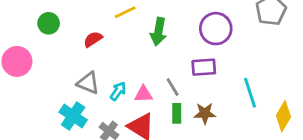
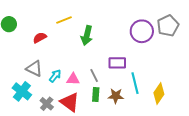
purple circle: (216, 29) -> (142, 31), moved
cyan line: (250, 93) -> (135, 83), moved
yellow diamond: (283, 116) -> (159, 94), moved

